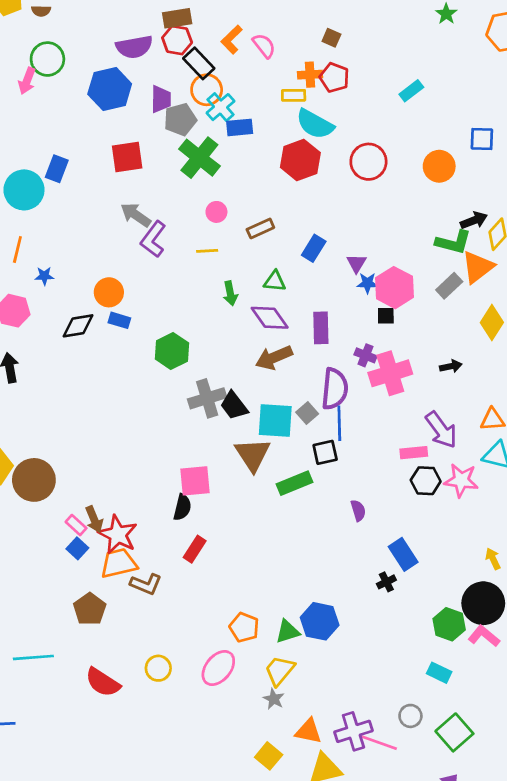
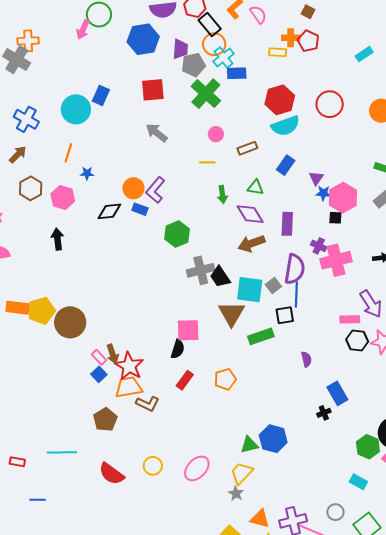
cyan semicircle: (315, 124) -> (285, 126), moved, turned -52
purple L-shape: (153, 239) -> (155, 190), moved
orange pentagon: (244, 627) -> (225, 379), moved, turned 30

